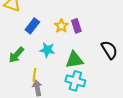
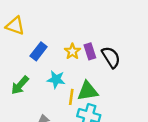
black semicircle: (109, 50) -> (111, 57), moved
yellow line: (34, 75) -> (71, 97), moved

